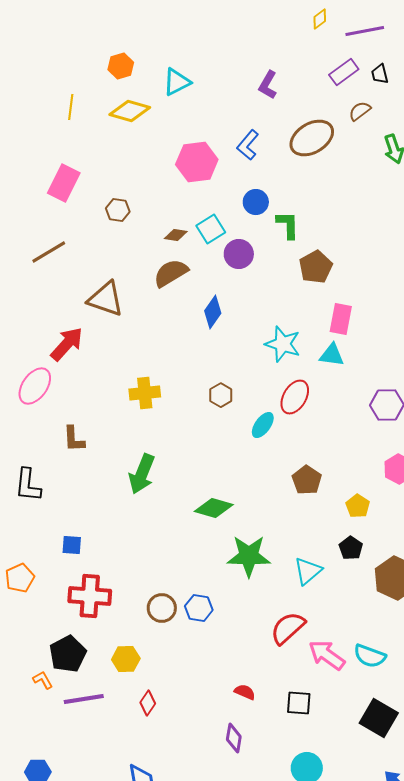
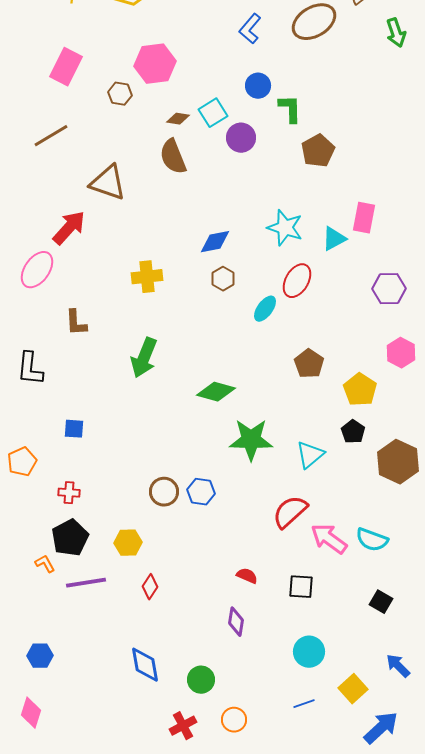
pink hexagon: (197, 162) -> (155, 64), moved
brown semicircle: (171, 273) -> (173, 157), turned -81
blue diamond: (213, 312) -> (215, 242), moved, turned 44
pink rectangle: (341, 319) -> (364, 218), moved
cyan triangle: (332, 355) -> (334, 239), turned -36
yellow pentagon: (358, 506) -> (360, 390), size x1.4
red cross: (90, 596) -> (69, 493), moved, size x0.5
black square: (379, 718) -> (381, 602), size x0.6

